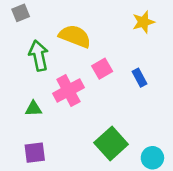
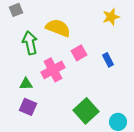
purple square: (35, 153) -> (28, 107), moved, turned 30

